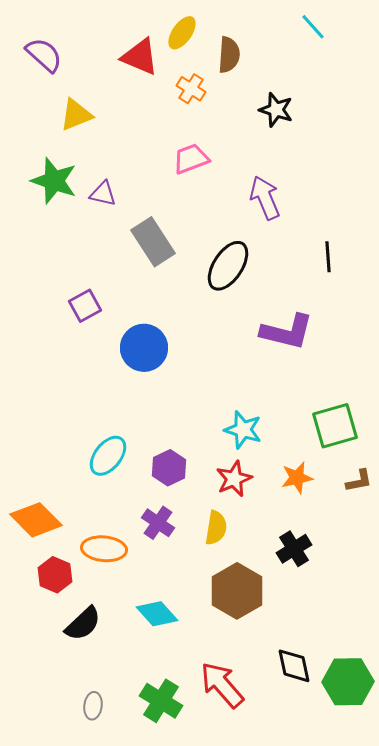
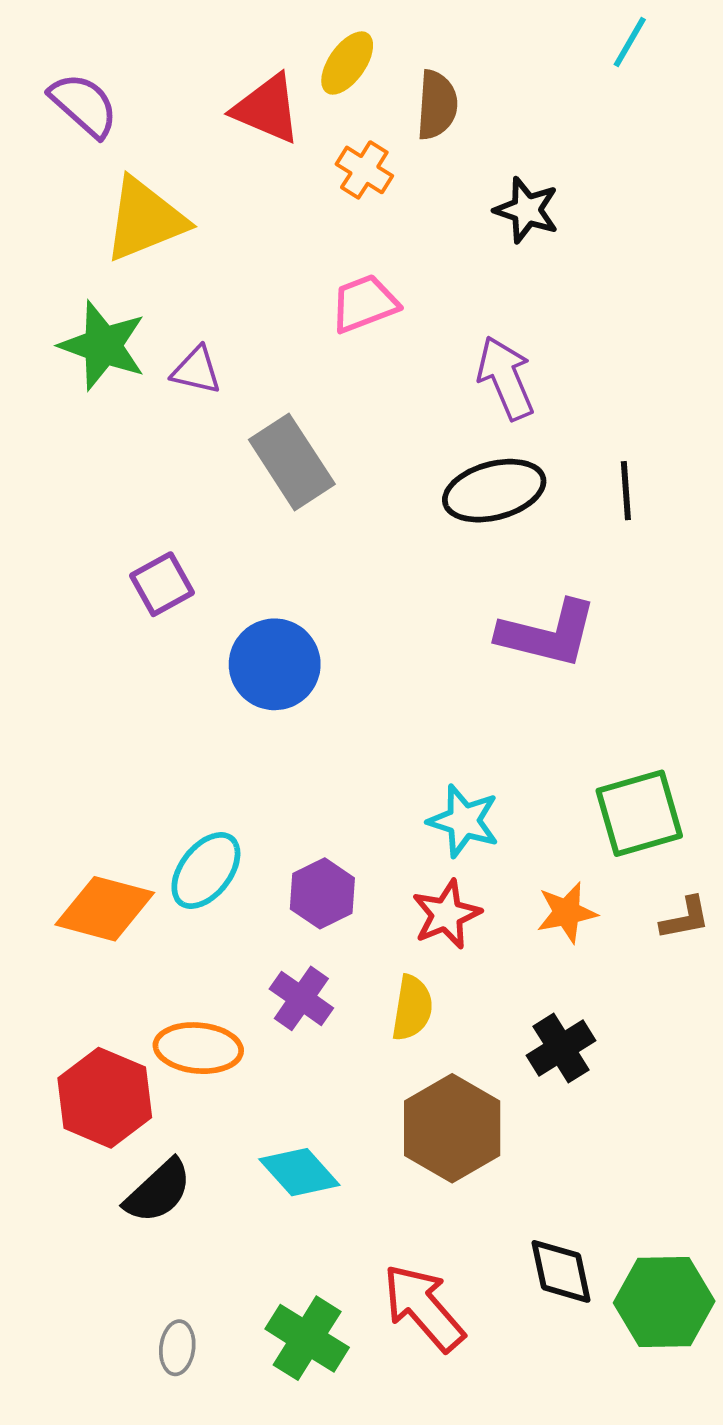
cyan line: (313, 27) -> (630, 42), moved, turned 72
yellow triangle: (76, 115) -> (145, 220), size x1.4
black ellipse: (228, 266) -> (494, 491), moved, turned 42
orange diamond: (36, 520) -> (105, 909), moved, turned -30
red hexagon: (55, 575) -> (105, 1098), size x1.4

